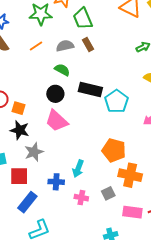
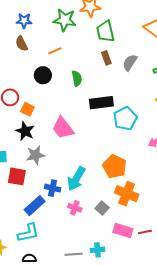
gray semicircle: (65, 46) -> (130, 63), moved, turned -54
green semicircle: (62, 70) -> (77, 79), turned 42
black rectangle: (90, 89) -> (101, 103), turned -30
black circle: (55, 94) -> (43, 75), moved
cyan arrow: (78, 169) -> (76, 179), size x1.4
gray square: (108, 193) -> (102, 208), turned -32
blue rectangle: (27, 202) -> (35, 206), moved

